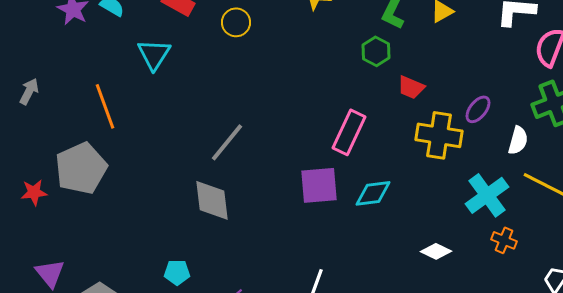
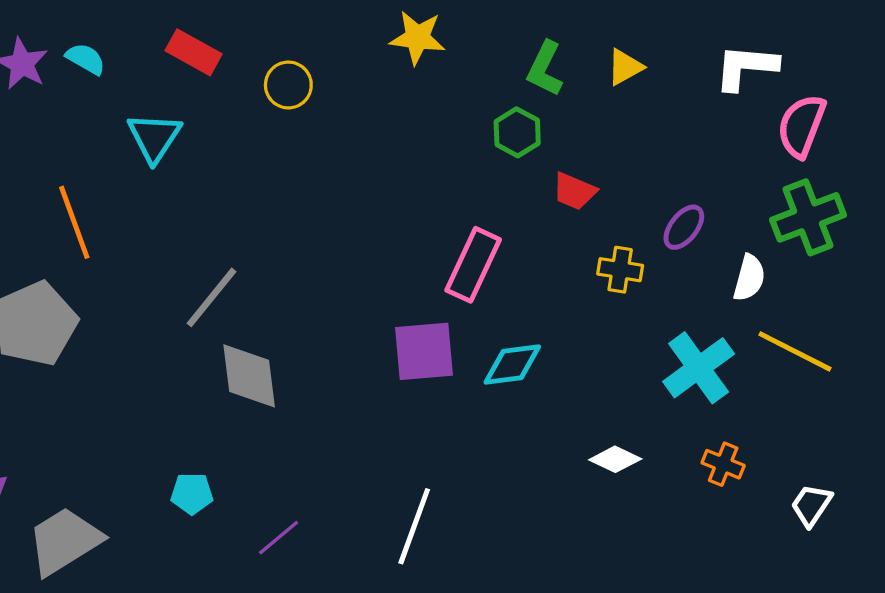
yellow cross: (439, 135) -> (620, 270), size x0.6
gray line: (227, 142) -> (212, 297), moved
orange cross: (504, 240) -> (723, 464), moved

